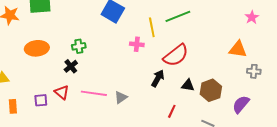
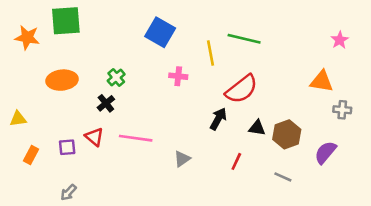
green line: (178, 16) -> (244, 39), turned 35
pink cross: (137, 44) -> (178, 76), moved
green cross: (79, 46) -> (116, 77), turned -32
gray triangle: (121, 97) -> (182, 159), moved
orange rectangle: (13, 106) -> (31, 155), turned 32

